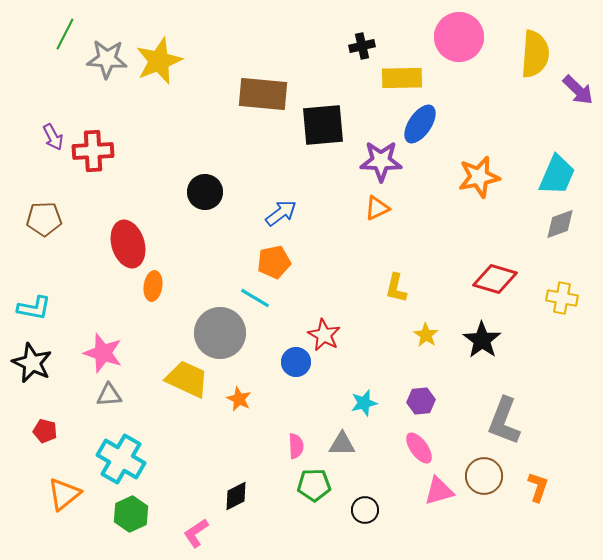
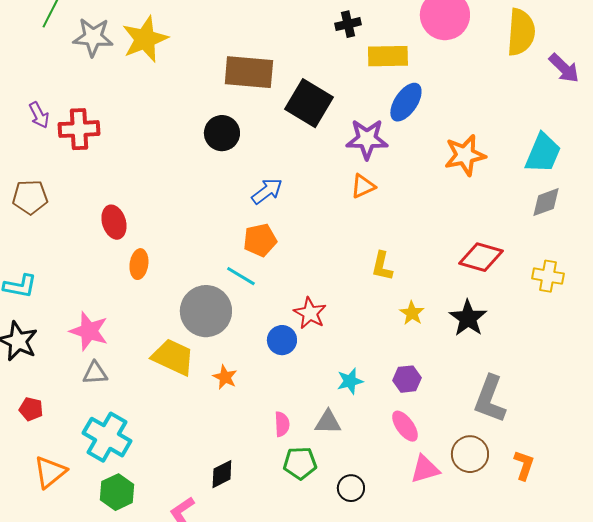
black square: (323, 125) -> (309, 103), turned 36
black circle: (205, 192) -> (222, 133), moved
red ellipse: (128, 244) -> (114, 222), size x0.7

